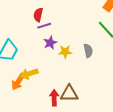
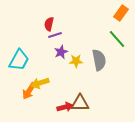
gray semicircle: (88, 51) -> (99, 60), size x1.5
red arrow: (54, 98) -> (65, 107), turned 77

